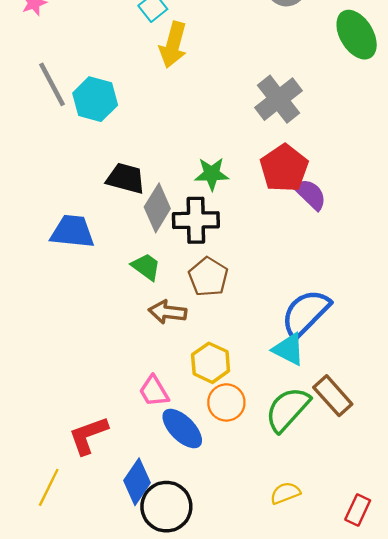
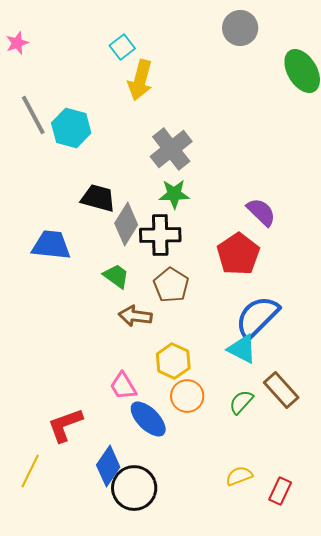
gray cross: (278, 99) -> (171, 149), moved
red pentagon: (284, 168) -> (238, 254), moved
green semicircle: (288, 409) -> (241, 402), size x0.6
red rectangle: (358, 510) -> (280, 491), moved

